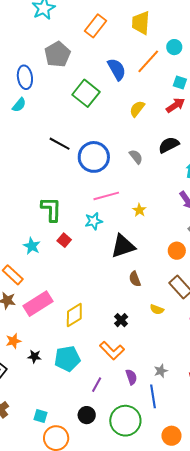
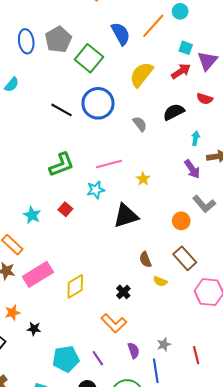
gray pentagon: (58, 54) -> (58, 40), moved
cyan semicircle: (19, 105) -> (12, 85), moved
yellow semicircle: (137, 109) -> (141, 75), size x1.5
blue circle: (94, 157) -> (98, 103), moved
green L-shape: (51, 209) -> (62, 165), moved, turned 68
brown semicircle: (135, 279) -> (145, 260), moved
cyan pentagon: (67, 359) -> (66, 359), moved
purple line: (97, 385) -> (98, 358), turned -63

